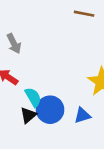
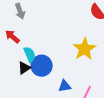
blue triangle: (82, 115) -> (65, 86), moved

